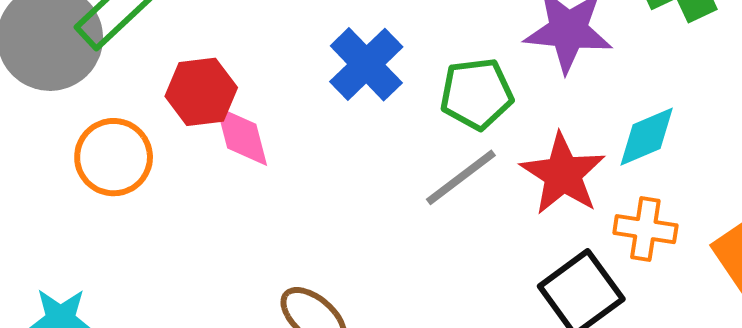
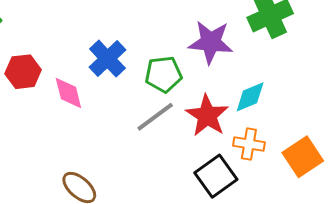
pink diamond: (242, 136) -> (68, 93), moved

